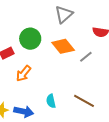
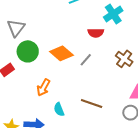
gray triangle: (64, 14) -> (16, 28), moved
orange arrow: (24, 73) -> (43, 88), moved

